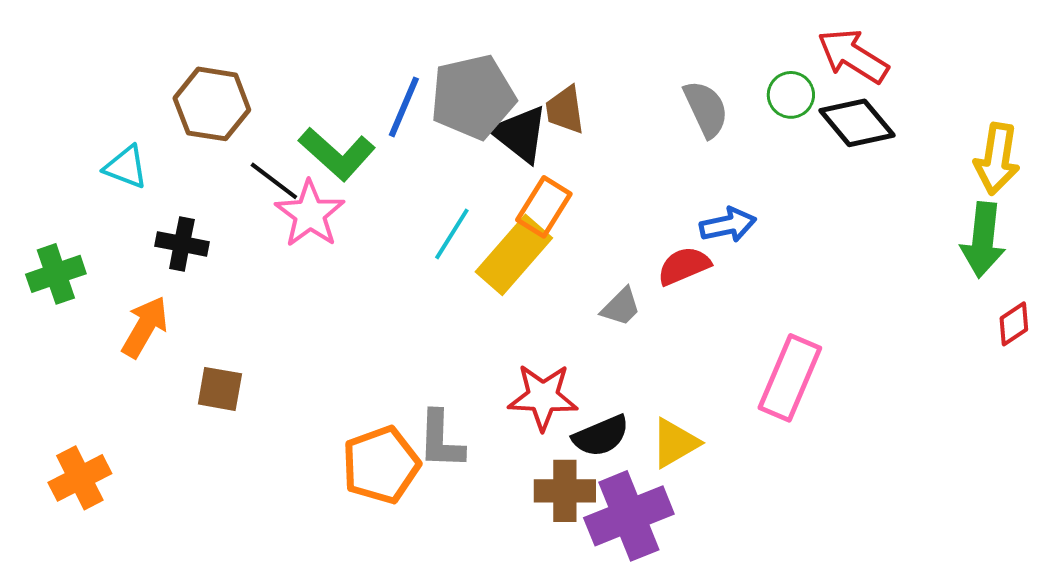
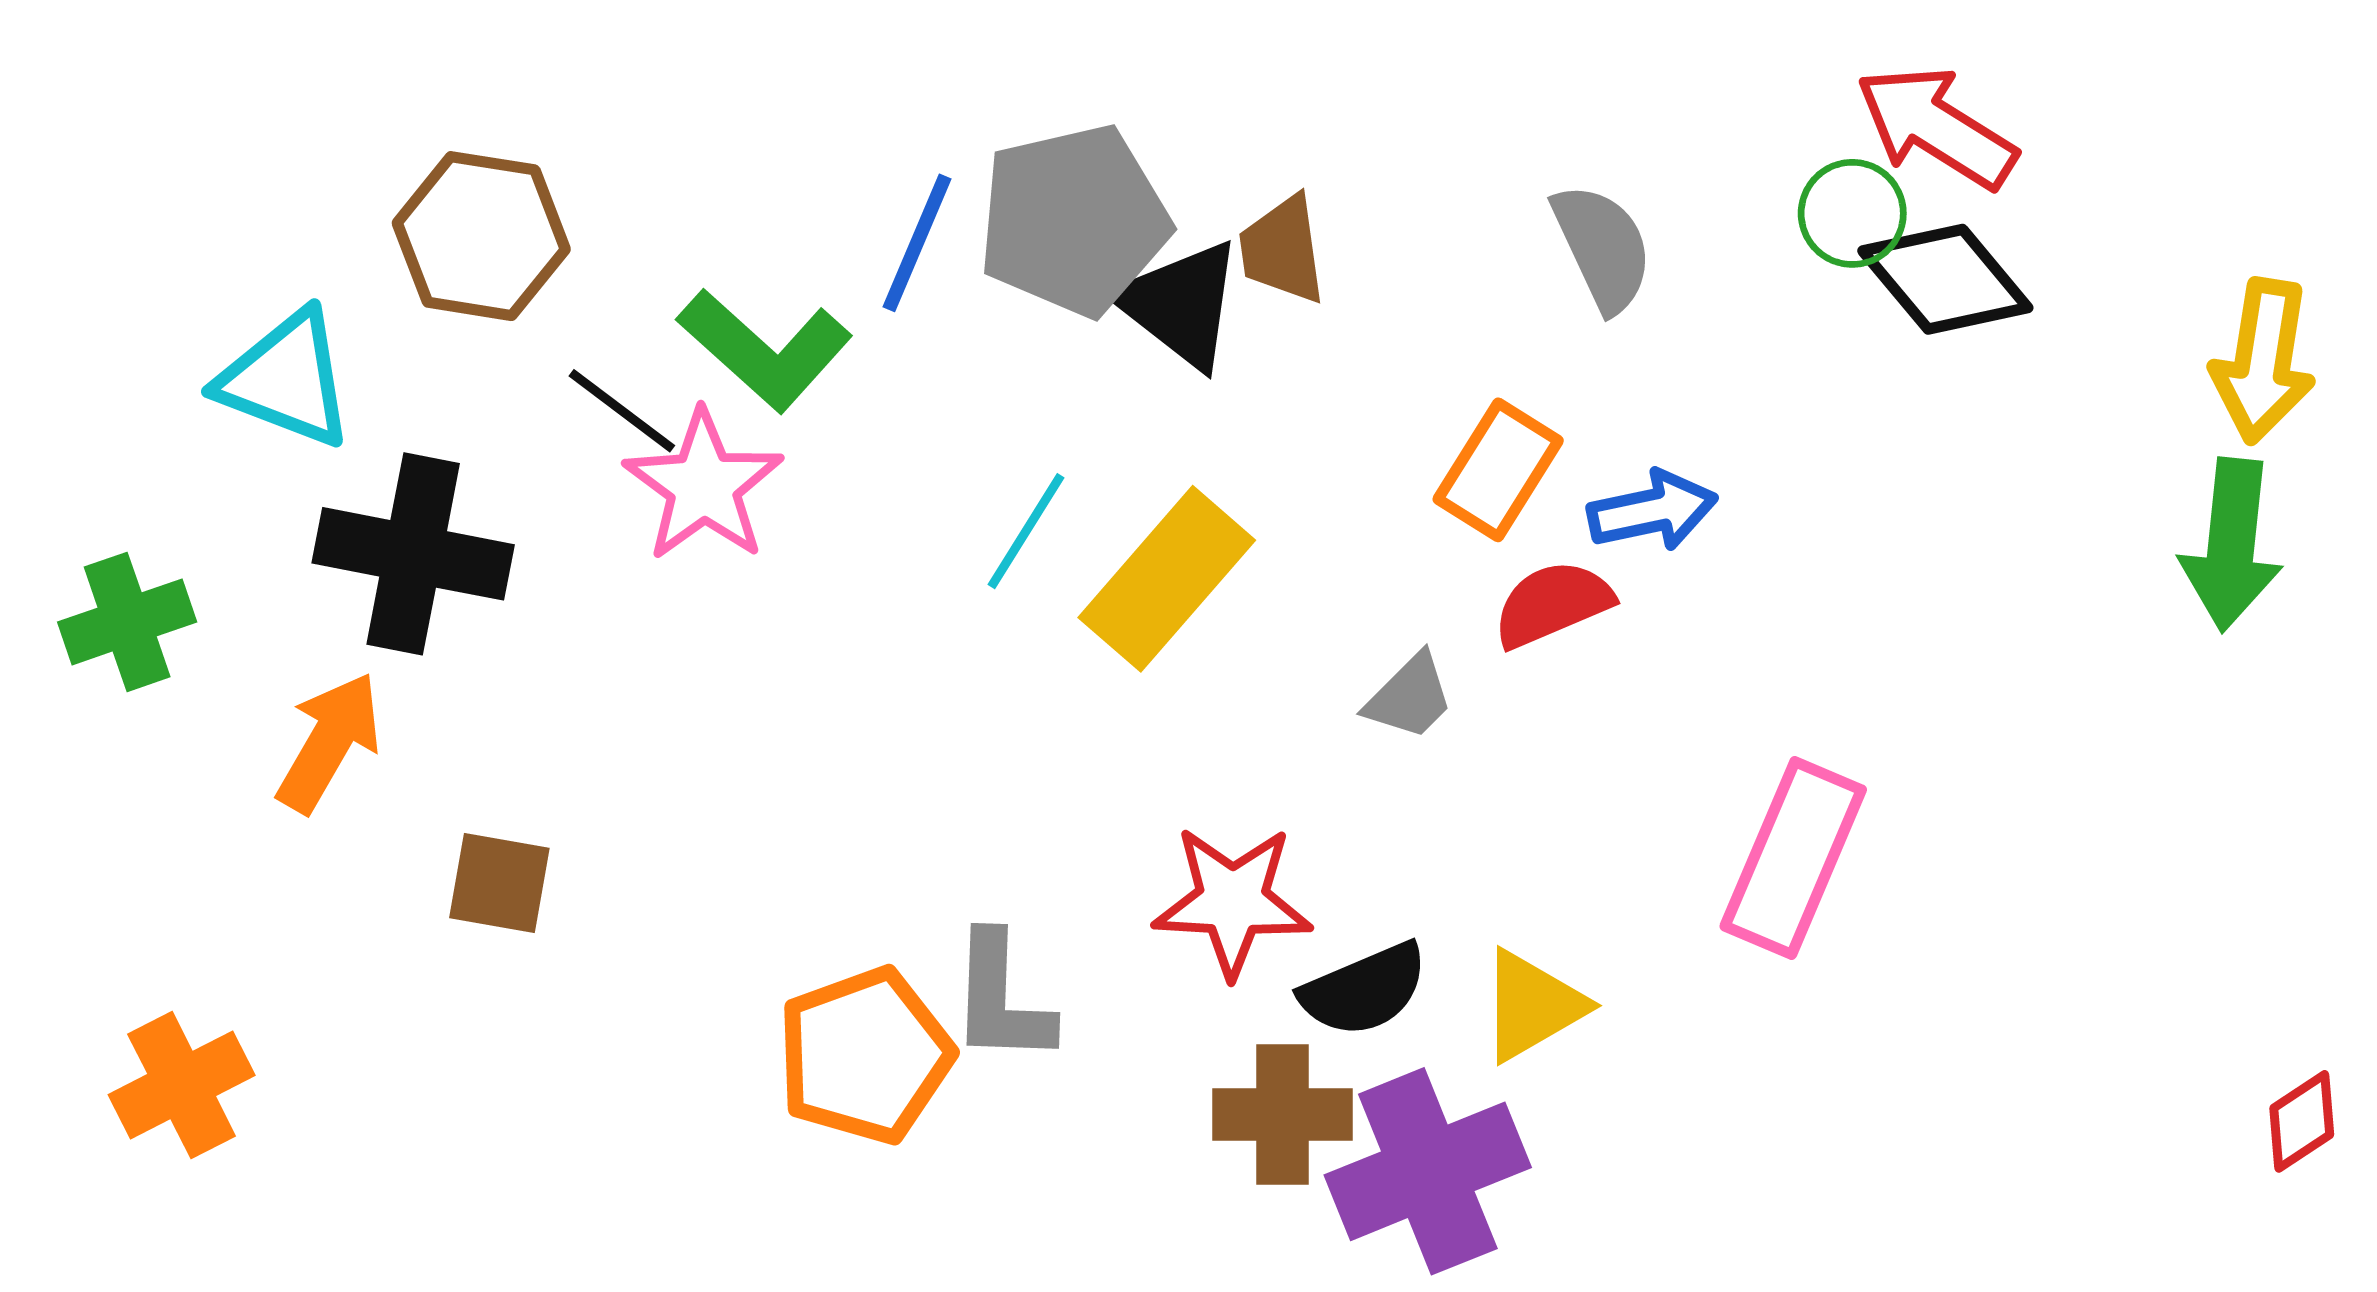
green circle: (791, 95) -> (1852, 213), moved
cyan triangle: (126, 167) -> (286, 379), size x1.4
orange rectangle: (544, 207) -> (1498, 470), moved
black cross: (182, 244) -> (413, 554), size x1.6
red diamond: (1014, 324) -> (2302, 1121), moved

